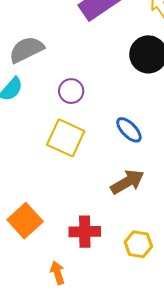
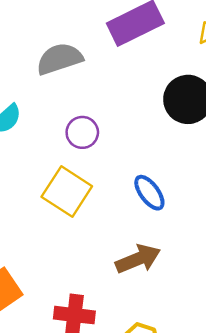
gray semicircle: (26, 50) -> (60, 59), moved

